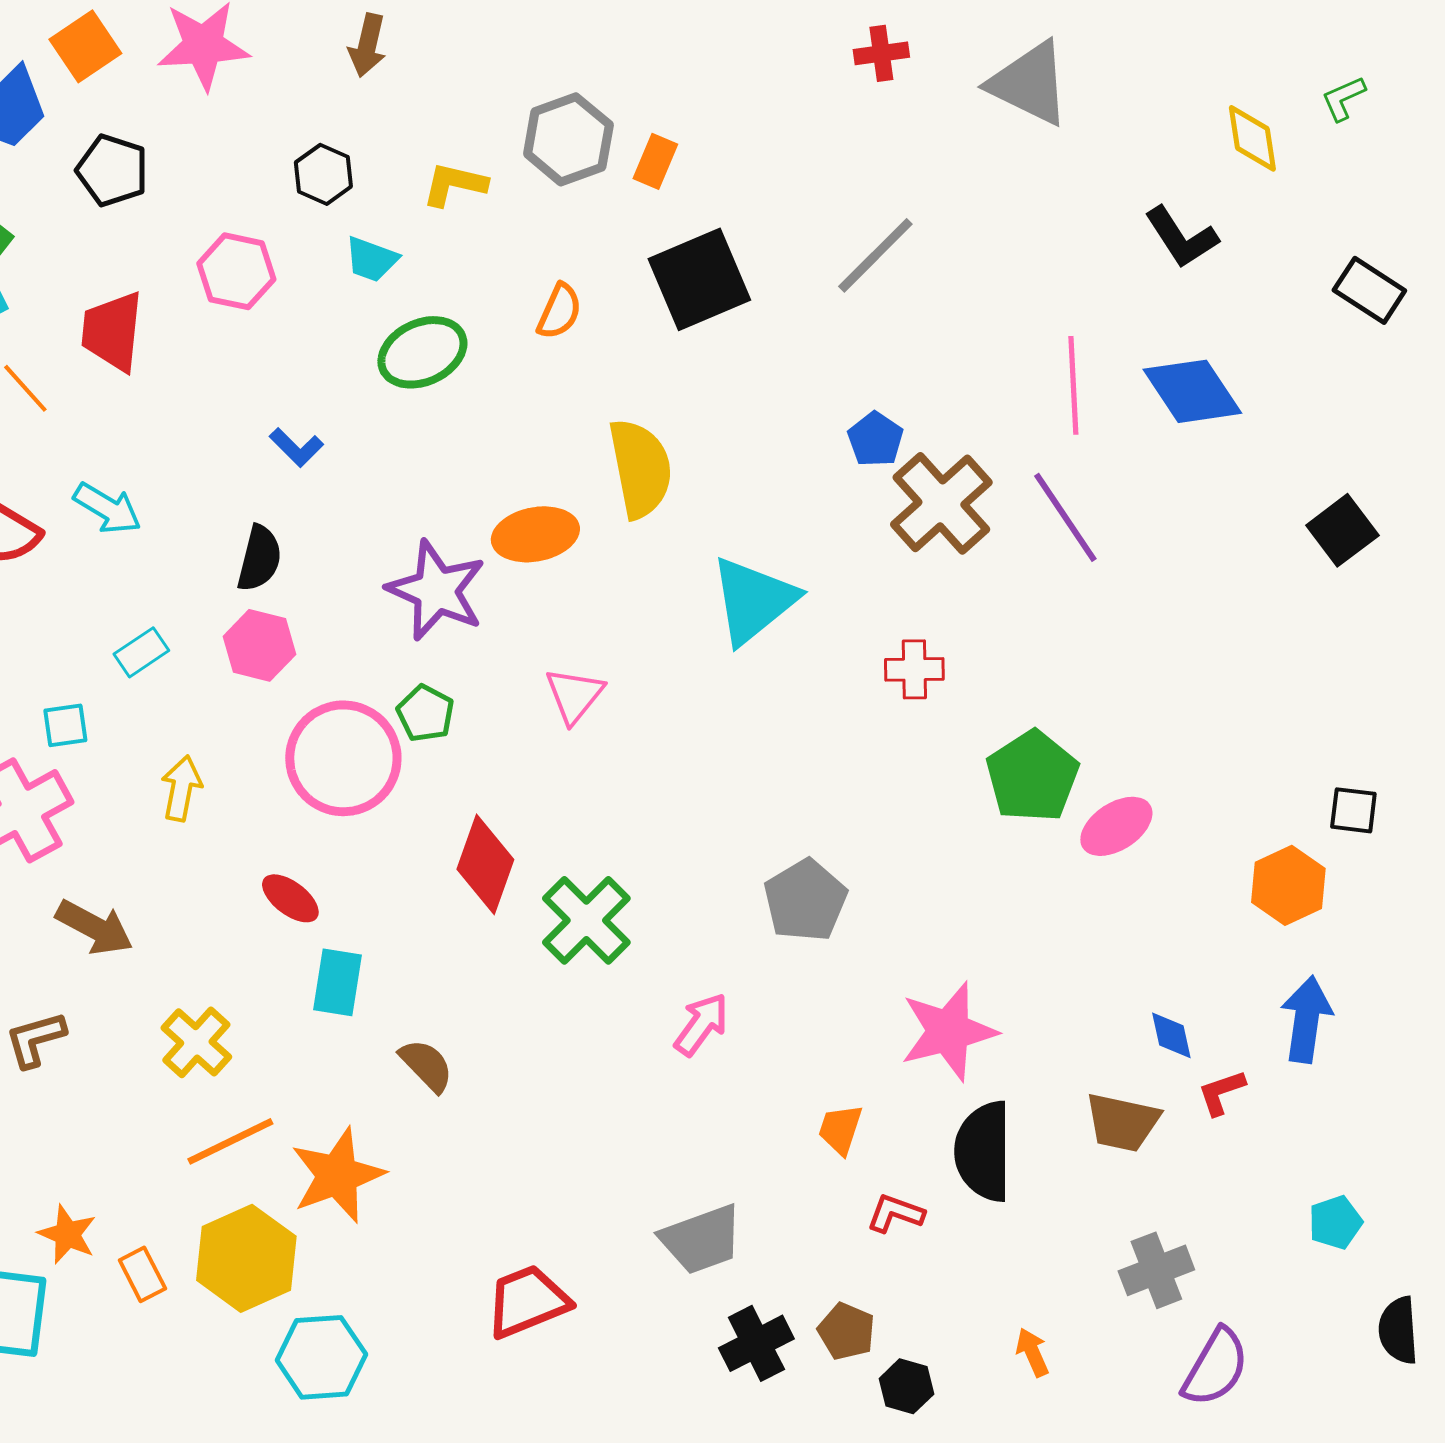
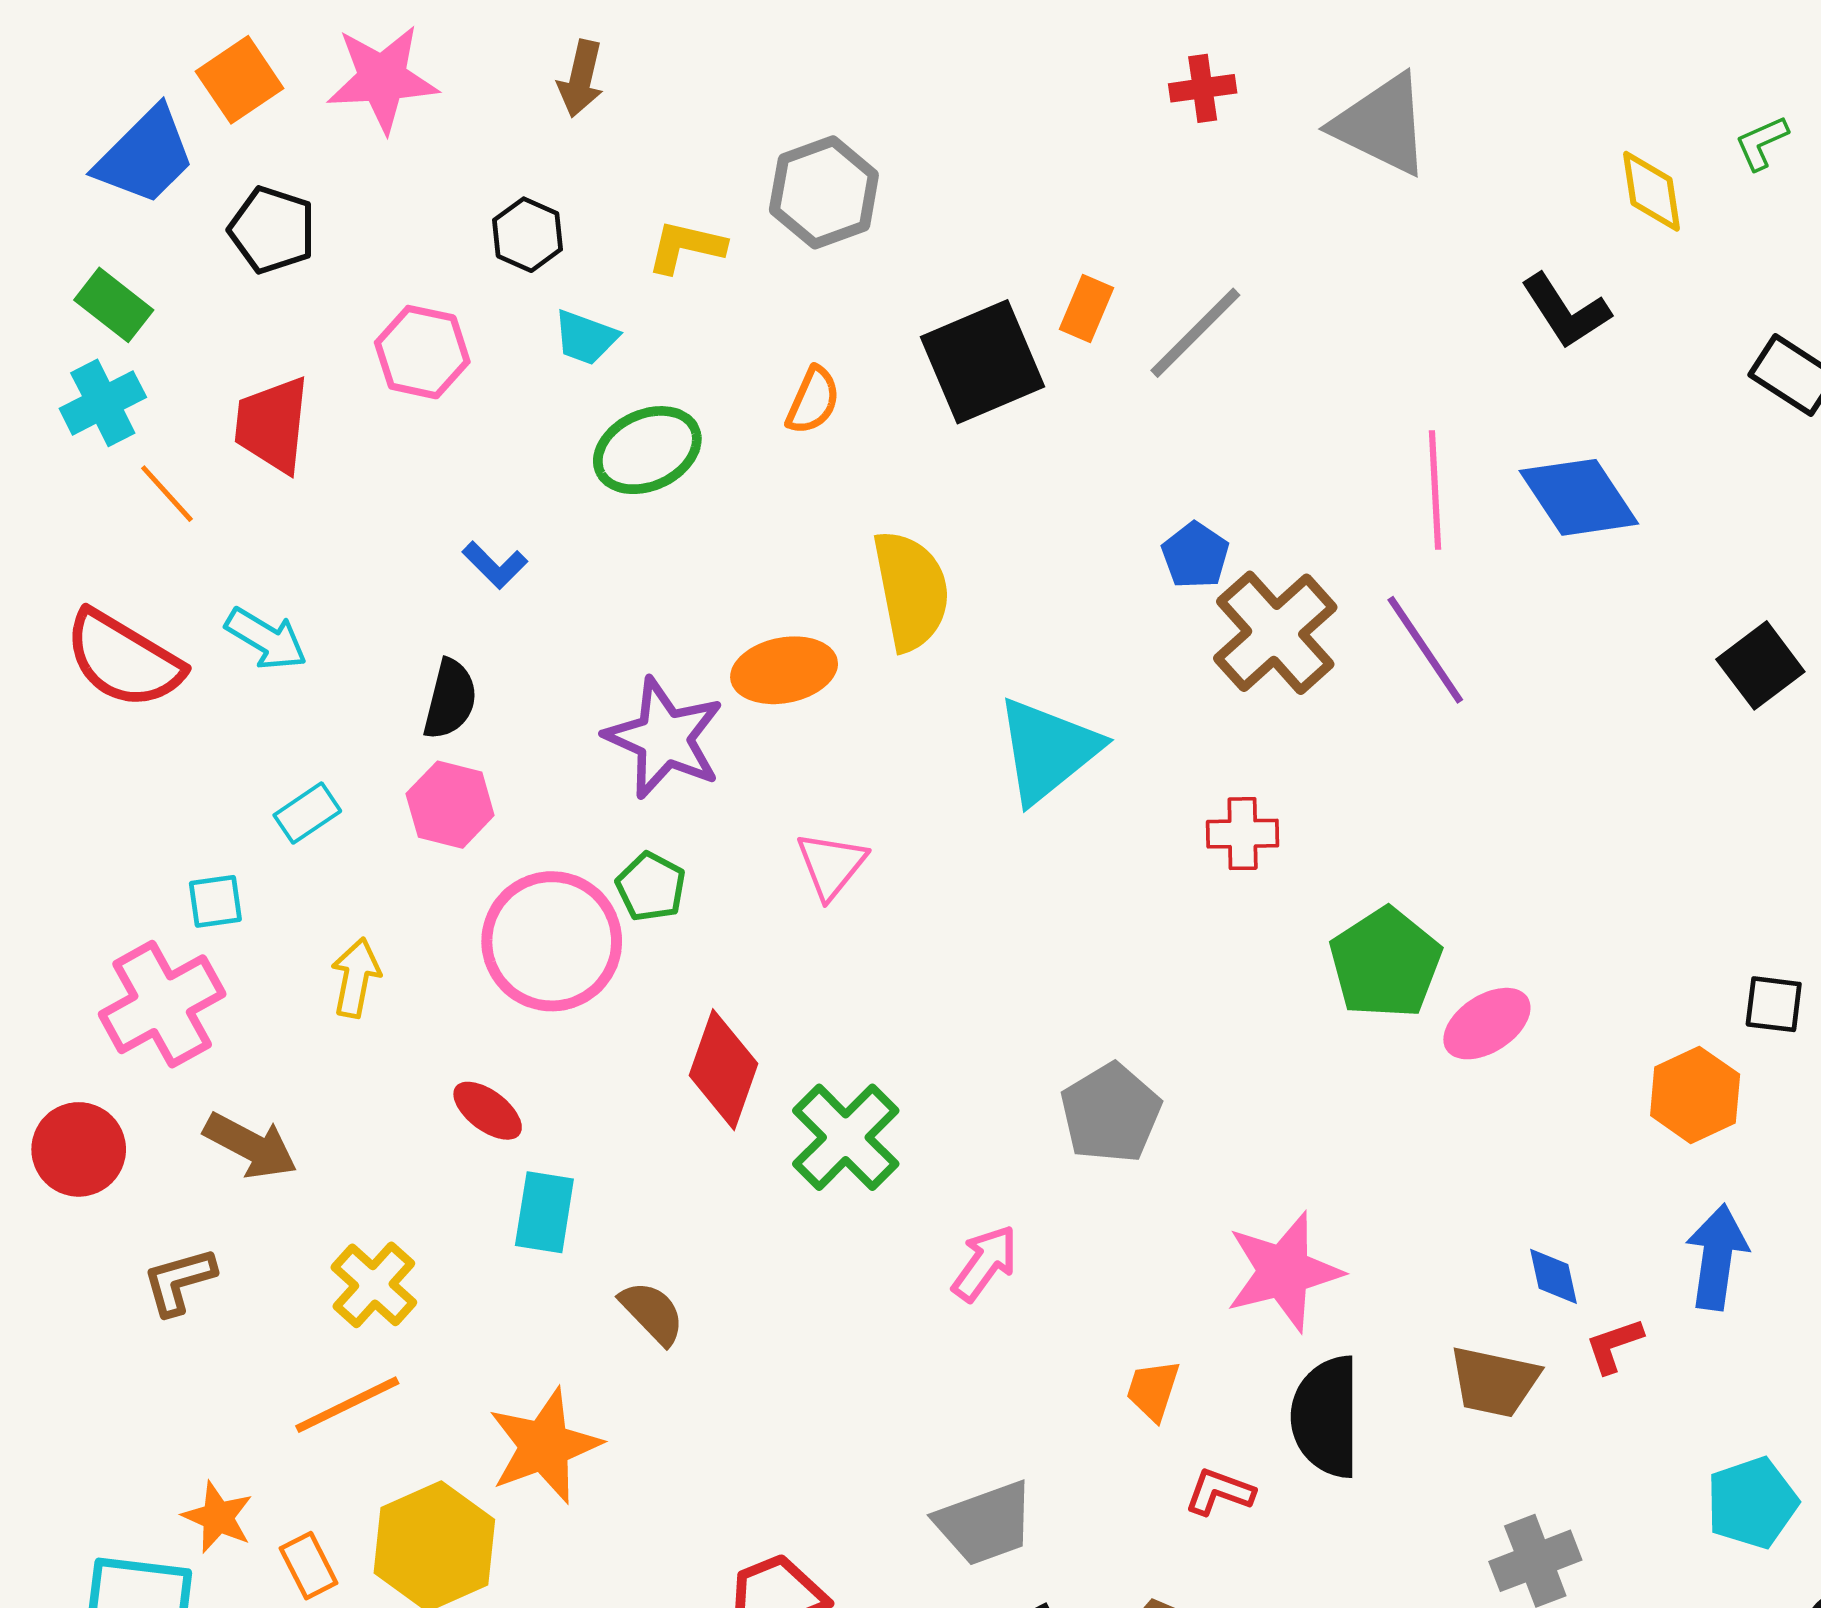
orange rectangle: (655, 161) -> (1086, 309), moved
orange line: (230, 1141) -> (347, 1405), moved
cyan pentagon: (1335, 1222) -> (1752, 1503), size x1.4

